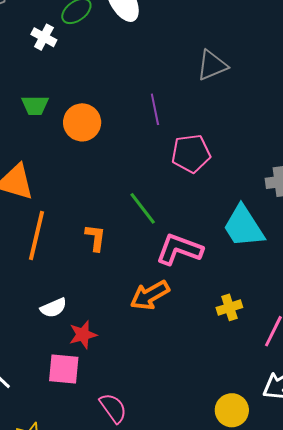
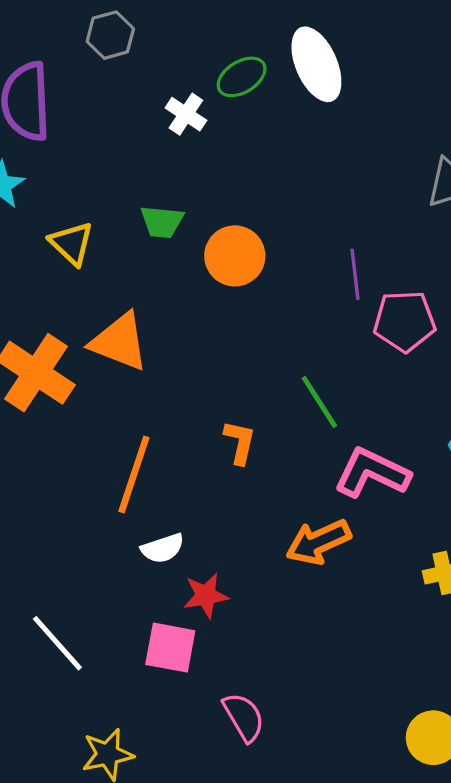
purple line: (155, 109) -> (355, 274), moved
orange line: (37, 236) -> (134, 474), moved

